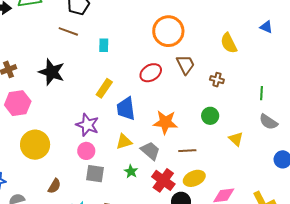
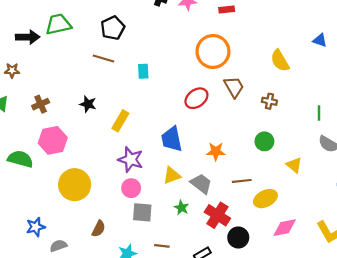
black star: (52, 72) -> (88, 104), size x0.6
yellow rectangle: (104, 88) -> (120, 121), moved
orange star: (165, 122) -> (216, 151), size x0.7
yellow ellipse: (194, 178) -> (265, 199), moved

